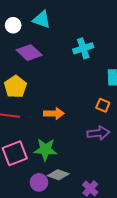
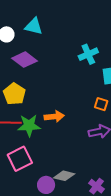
cyan cross: (83, 48) -> (88, 54), moved
green star: (45, 149) -> (29, 125), moved

